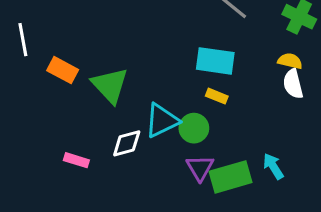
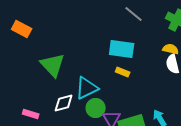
orange rectangle: (63, 70) -> (22, 29), moved
green circle: (194, 128) -> (96, 108), moved

